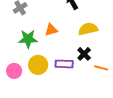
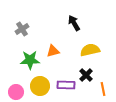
orange line: (101, 68) -> (103, 89), turned 64

